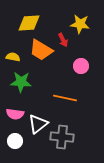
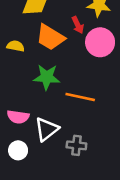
pink circle: (81, 66) -> (100, 42), moved, size x1.5
green star: (21, 82) -> (47, 77), moved
gray cross: (62, 137) -> (76, 145), size x0.7

